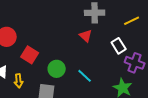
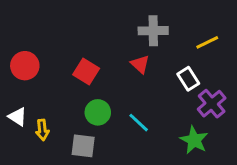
red square: (30, 55) -> (86, 72), moved
purple cross: (135, 63) -> (212, 104), turned 30

